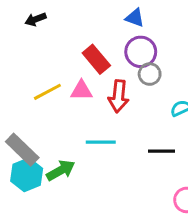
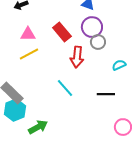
pink triangle: (81, 90) -> (28, 34), moved
cyan line: (101, 142) -> (65, 88), turned 48
green arrow: (61, 170) -> (38, 127), moved

